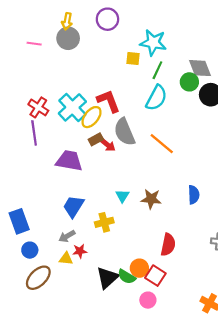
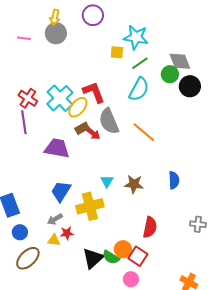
green line: (157, 70) -> (140, 63), turned 30
yellow cross: (104, 222) -> (90, 206), size x1.5

